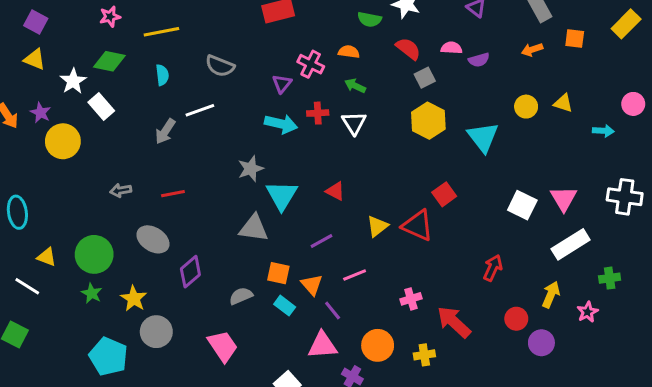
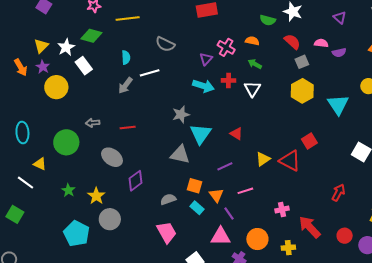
yellow triangle: (35, 59) -> (41, 46), moved, turned 49
cyan semicircle: (162, 75) -> (126, 57), moved
green circle: (94, 254) -> (66, 142), moved
red circle: (516, 319) -> (345, 236), moved
pink trapezoid: (223, 346) -> (167, 232), moved

